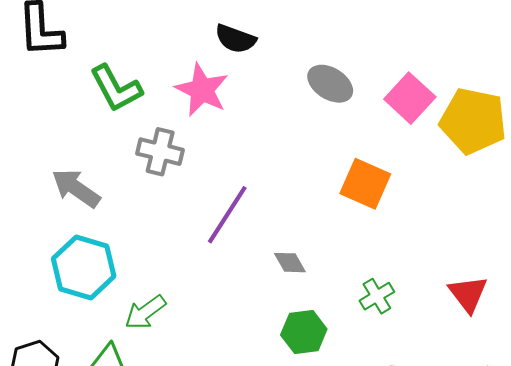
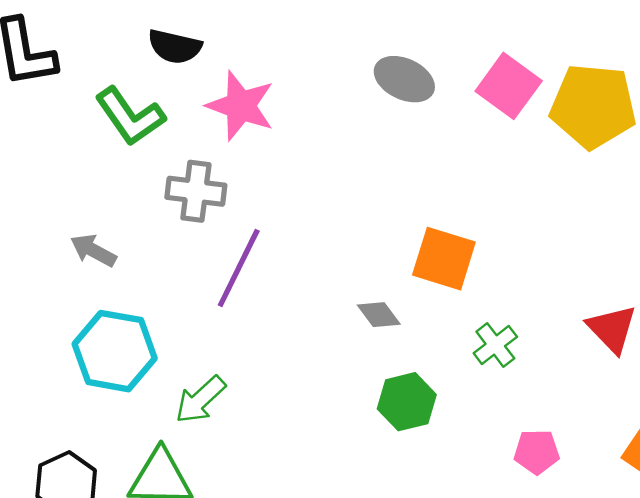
black semicircle: (235, 39) -> (175, 47), moved
orange square: (365, 184) -> (444, 259), moved
gray arrow: (76, 188) -> (93, 250), size x0.7
purple line: (227, 215) -> (239, 268), moved

